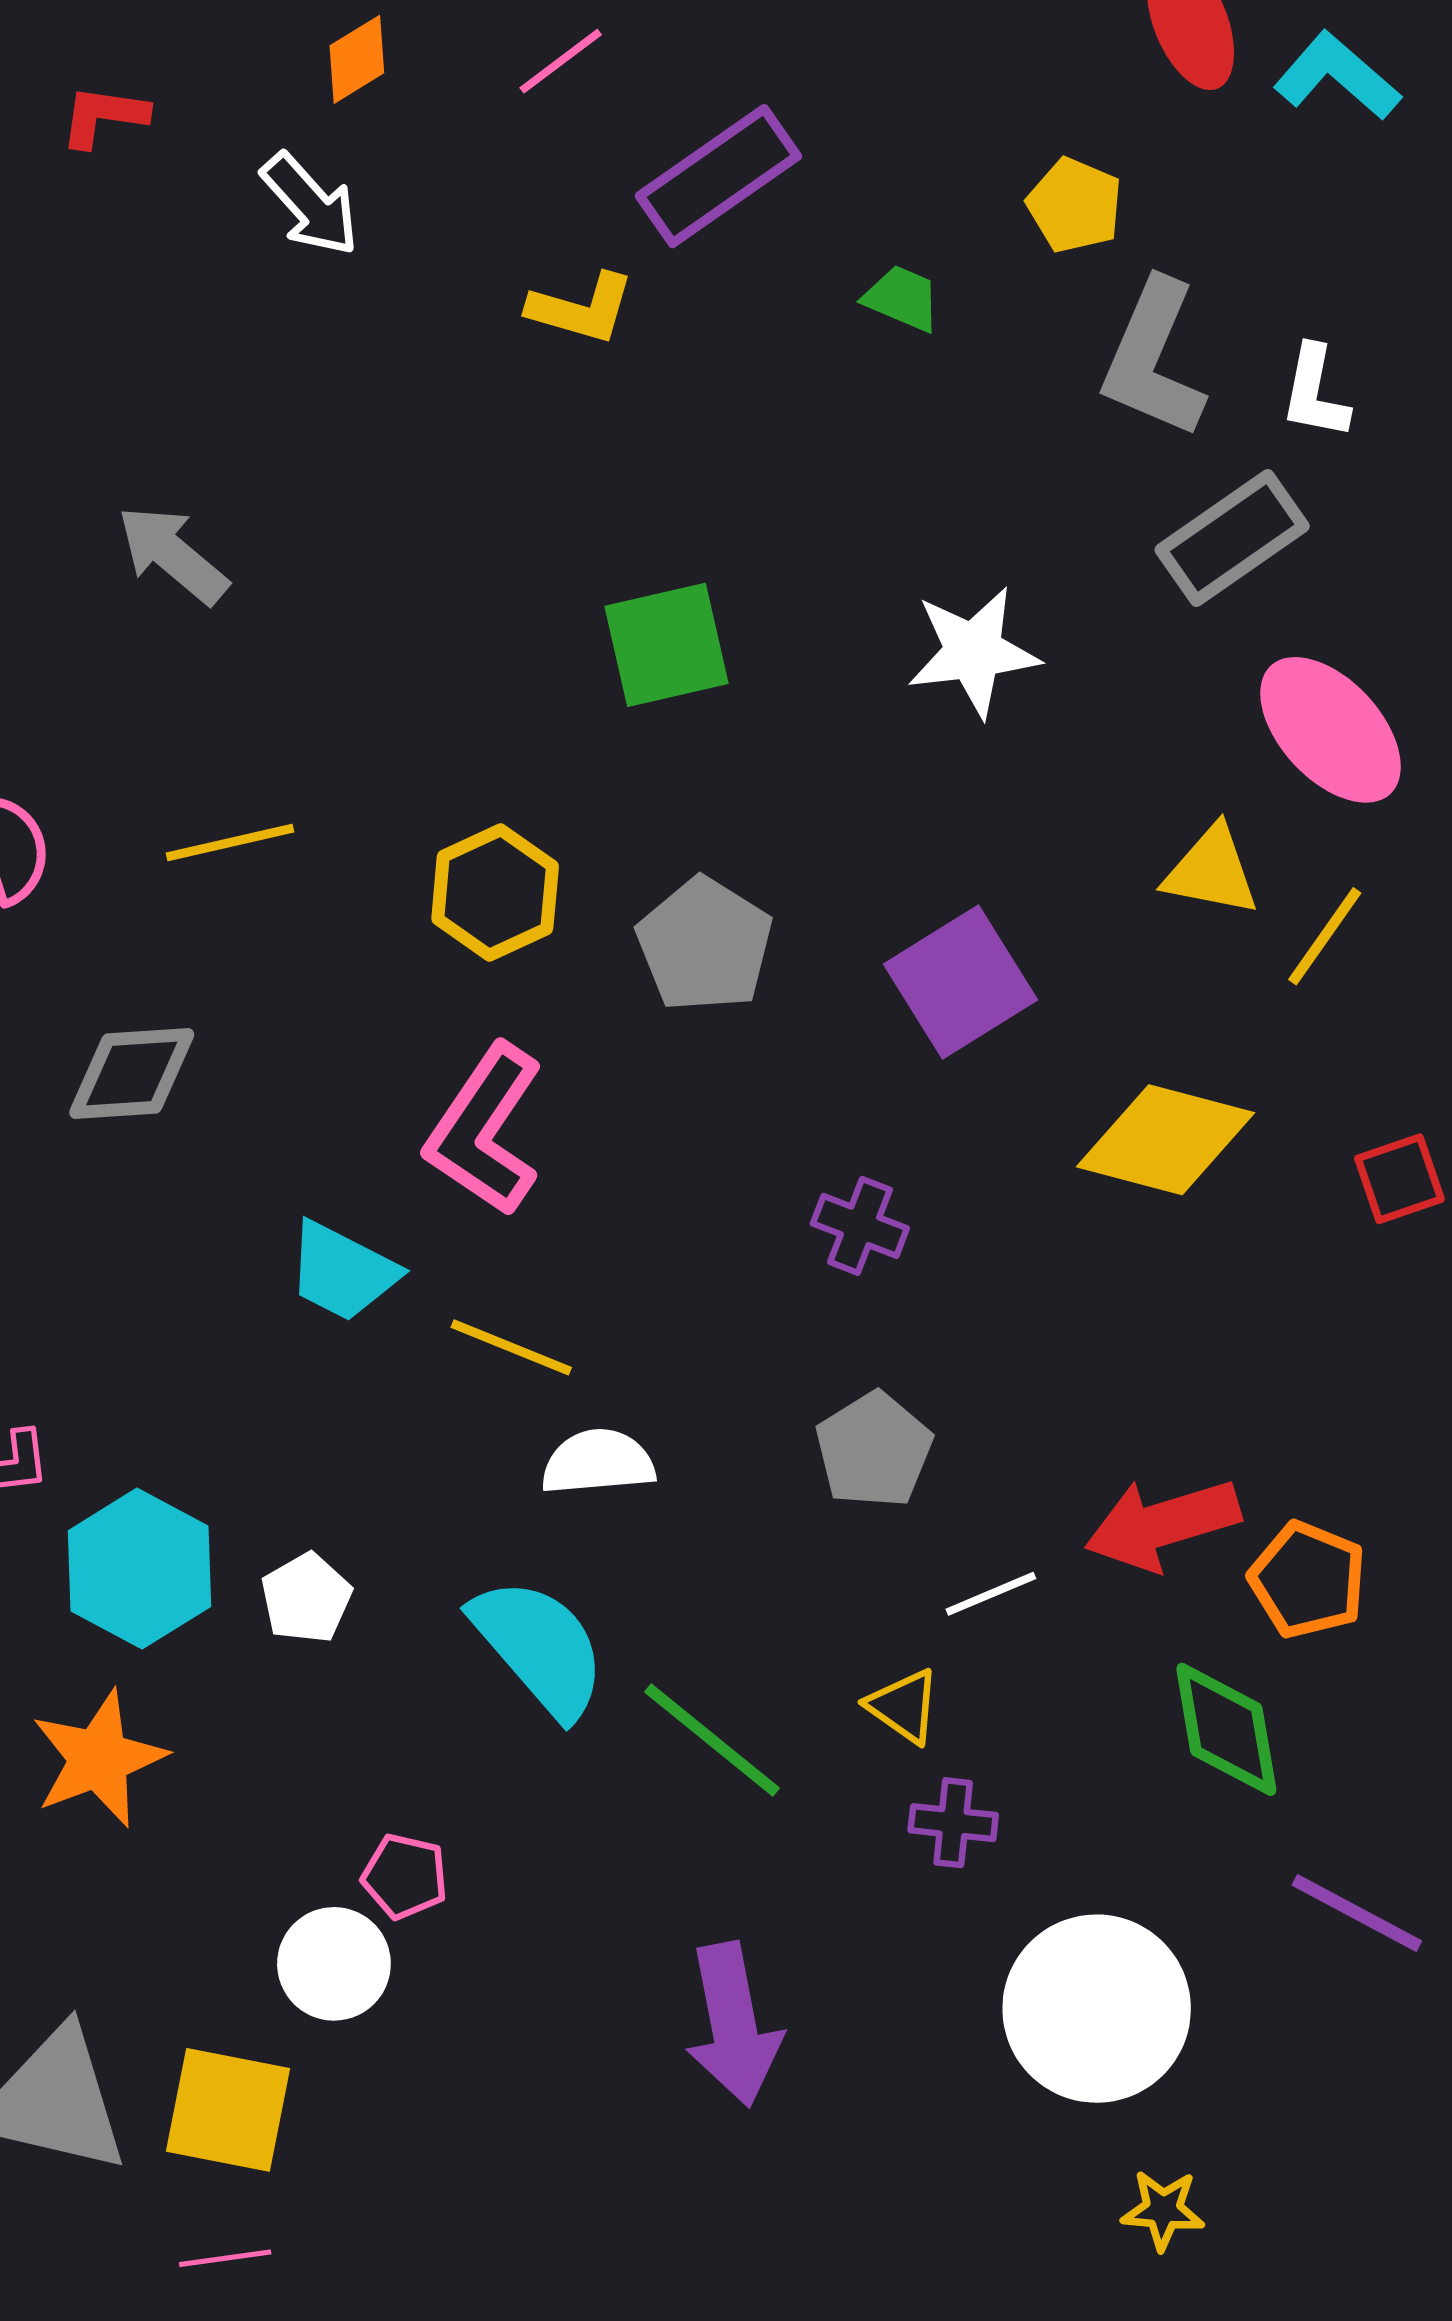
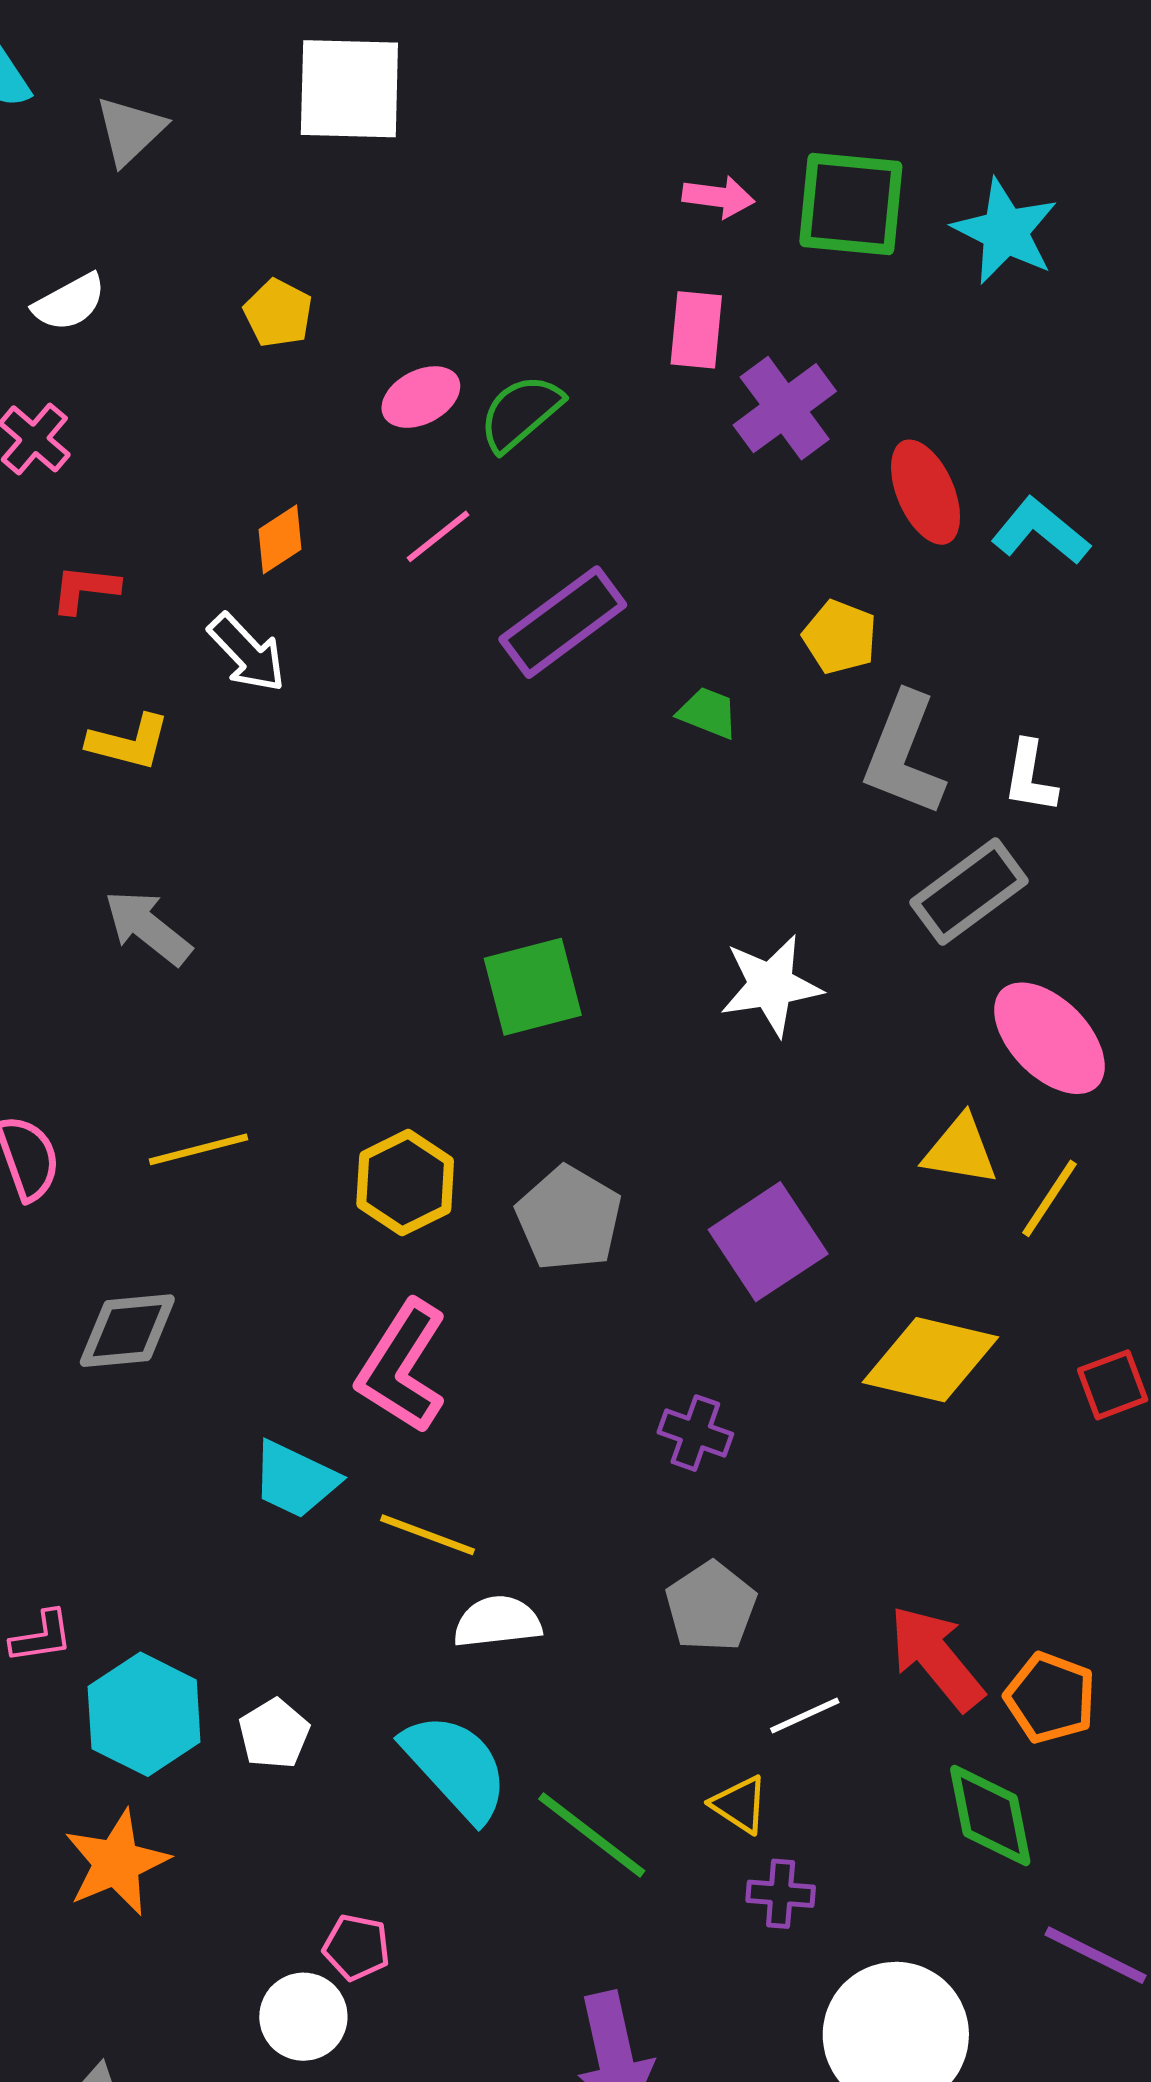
yellow L-shape: (581, 308) -> (129, 742), moved
red arrow: (1162, 1524) -> (936, 1658), turned 69

